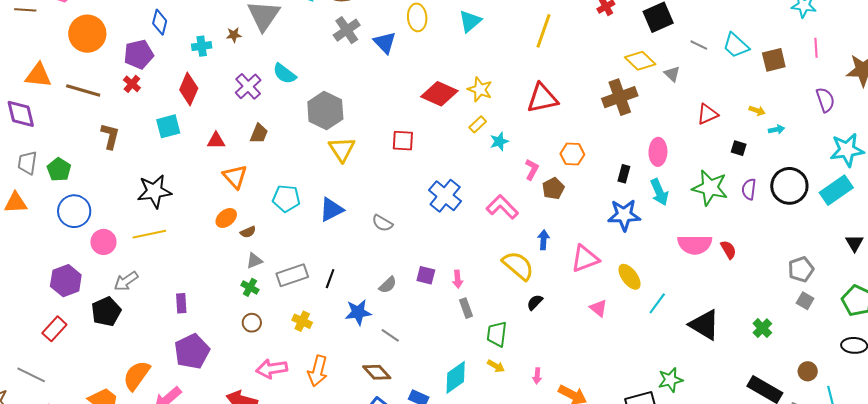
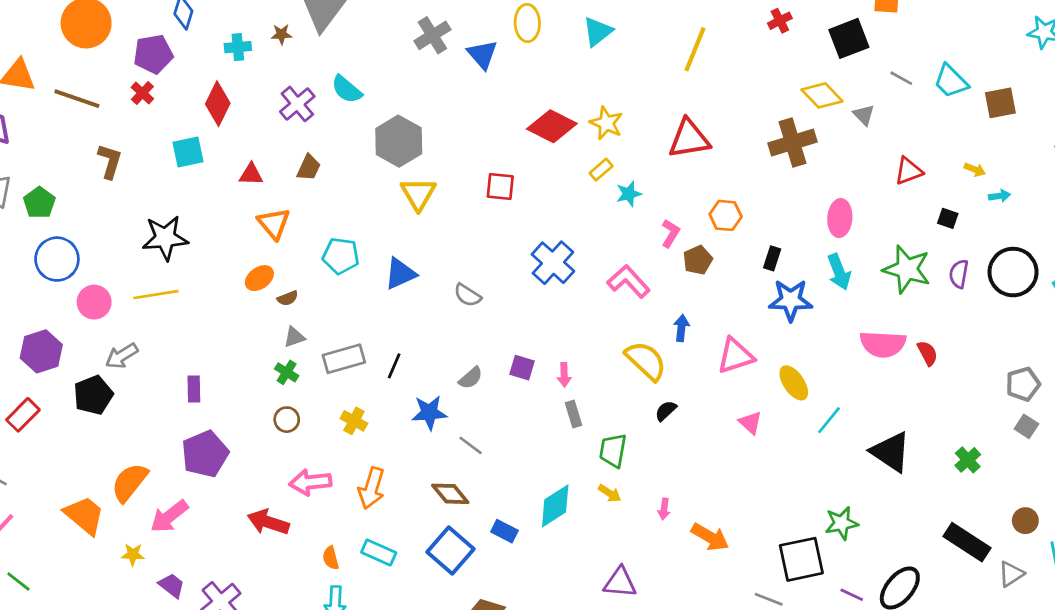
black rectangle: (624, 174) -> (772, 258), moved

